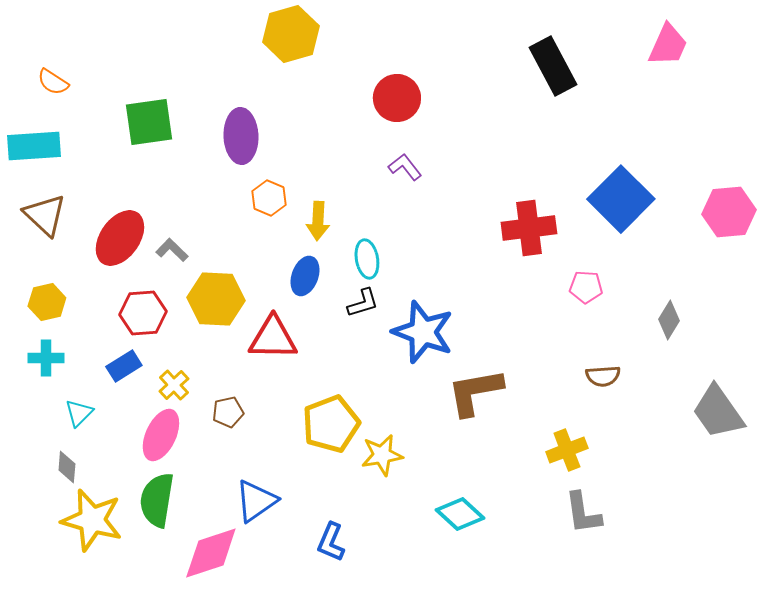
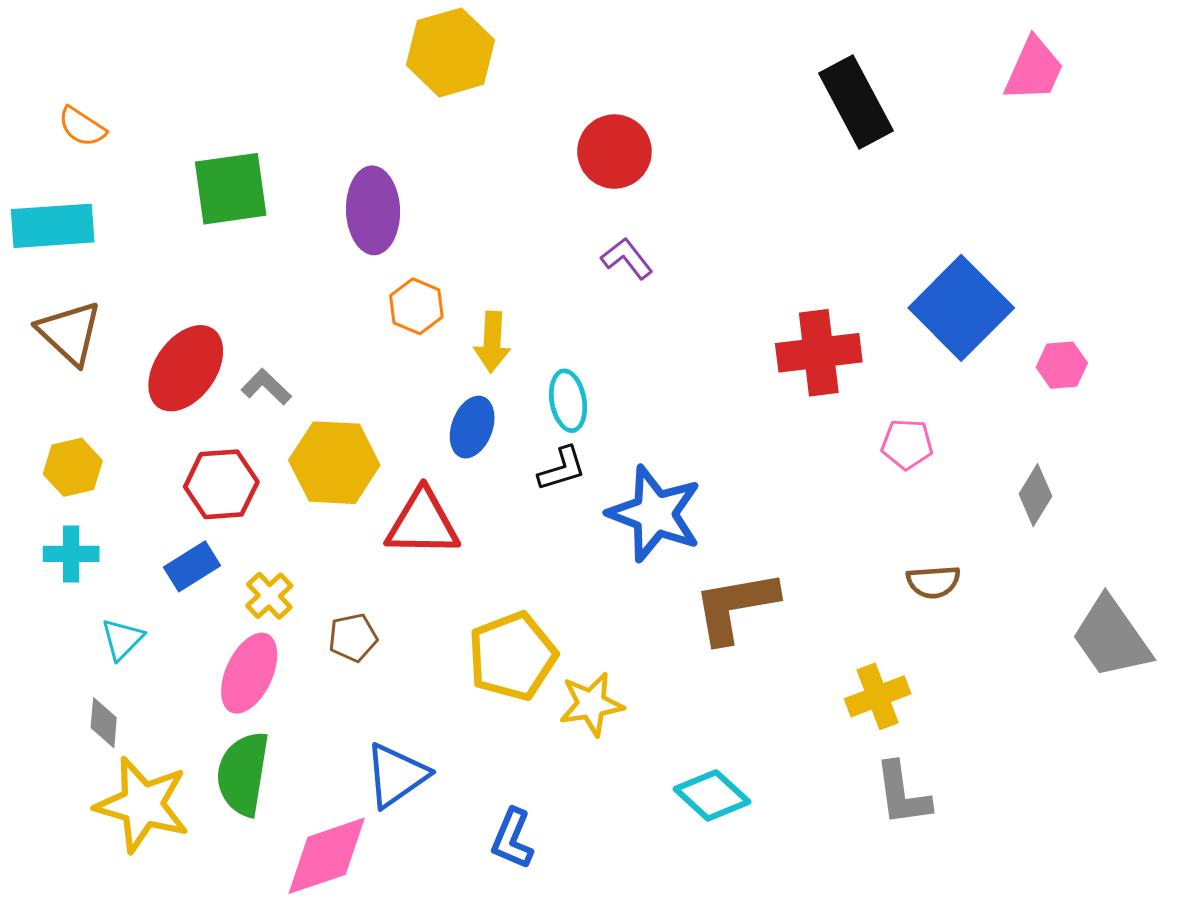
pink hexagon: (729, 212) -> (1062, 365), moved, size x0.6

